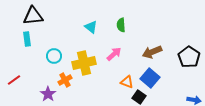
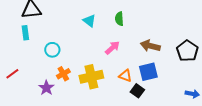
brown arrow: (152, 52) -> (150, 46), turned 36
yellow cross: (84, 63) -> (91, 77), moved
blue square: (150, 78) -> (148, 72), turned 36

